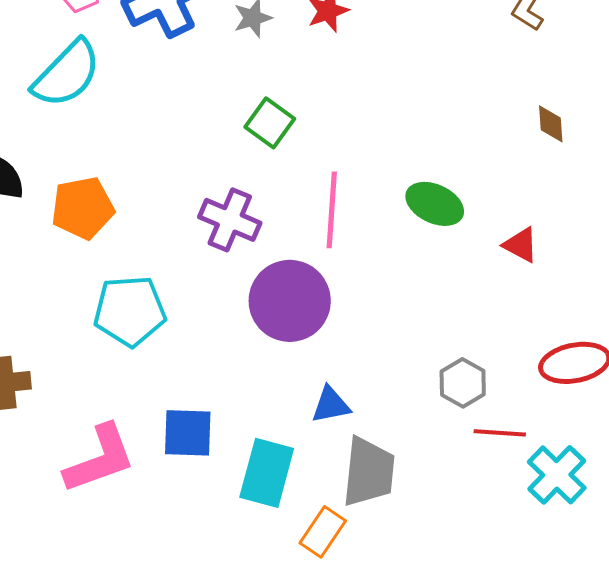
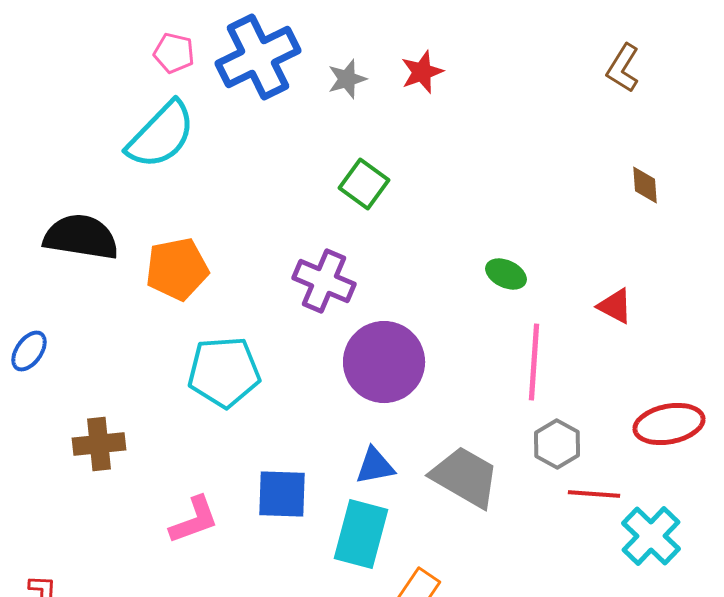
green ellipse: (435, 204) -> (506, 274), moved, size x0.7
pink line: (332, 210) -> (534, 362), moved
blue triangle: (331, 405) -> (375, 466), moved
pink L-shape: (100, 459) -> (194, 520), size x0.7
gray trapezoid: (369, 472) -> (465, 477), moved, turned -66

